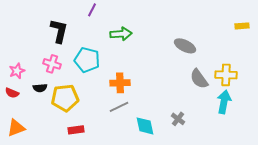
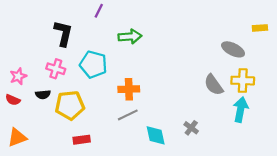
gray ellipse: (185, 46) -> (233, 49), moved

